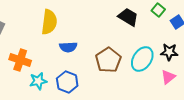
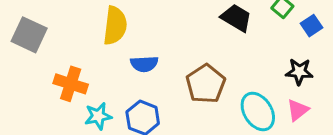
cyan ellipse: (142, 59) -> (258, 111), moved, turned -65

